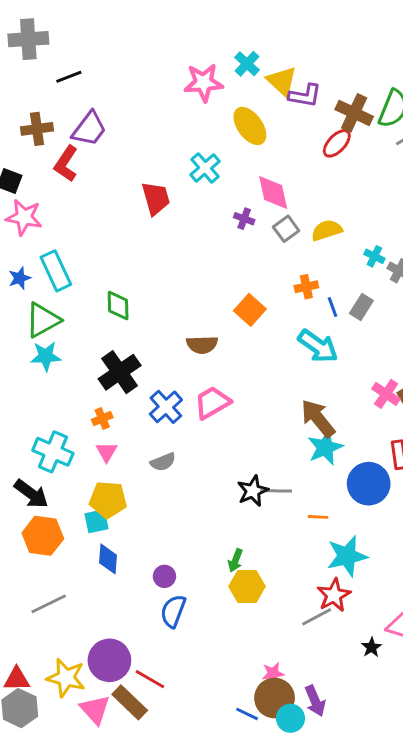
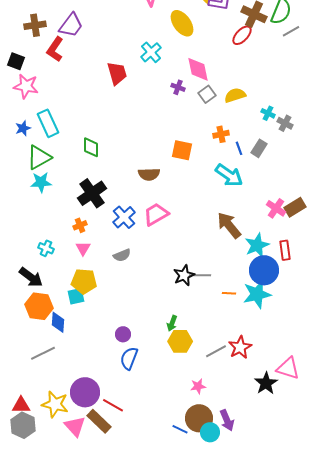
orange square: (250, 310) -> (182, 150), turned -30
cyan star: (325, 447) -> (257, 245), moved
cyan cross: (53, 452) -> (46, 248), size x0.6
cyan star: (347, 556) -> (257, 294), moved
blue diamond: (108, 559) -> (58, 322), moved
gray line: (317, 617) -> (216, 351), moved
black star: (372, 647) -> (266, 383), size x1.6
pink star: (273, 673) -> (198, 386), moved

